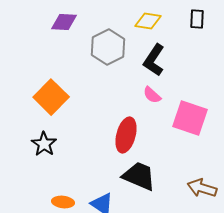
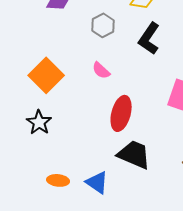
gray hexagon: (108, 47) -> (103, 25), size x0.7
pink semicircle: (152, 95) -> (101, 70), moved

